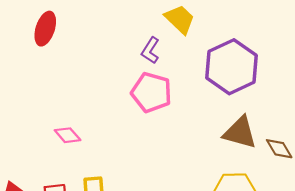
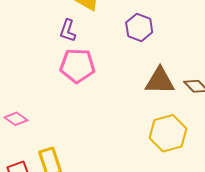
purple hexagon: (232, 67) -> (139, 27), size x0.6

